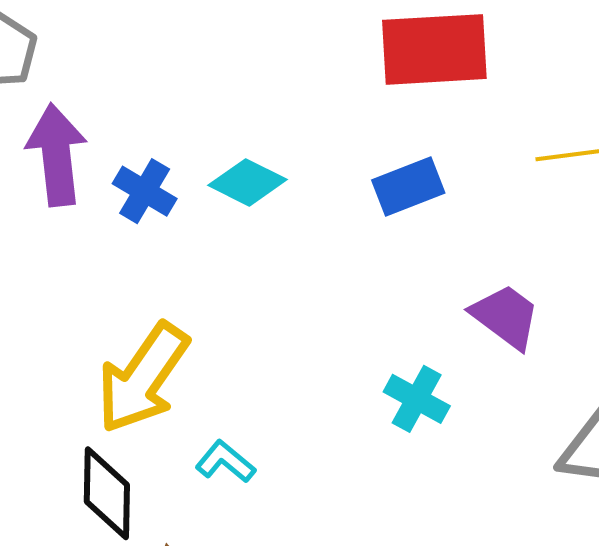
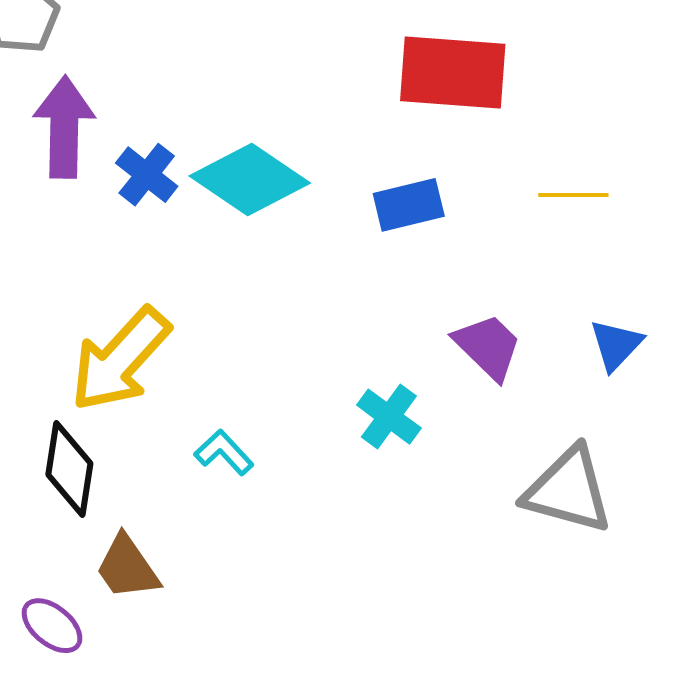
cyan diamond: (247, 182) -> (250, 180), size x1.5
cyan L-shape: (225, 462) -> (224, 452), moved

